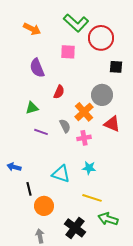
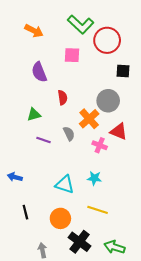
red semicircle: (59, 92) -> (63, 98), turned -32
pink cross: (84, 138) -> (100, 145), moved, turned 32
black line: (29, 189) -> (25, 212), moved
orange circle: (44, 206) -> (60, 218), moved
green arrow: (108, 219) -> (115, 247), moved

